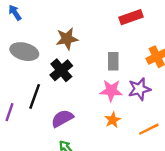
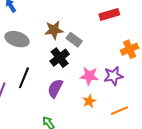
gray rectangle: (113, 61) -> (74, 40), moved, turned -56
black cross: (61, 70) -> (60, 58), moved
purple semicircle: (62, 118) -> (55, 88), moved, turned -36

